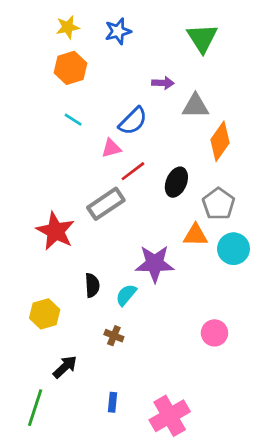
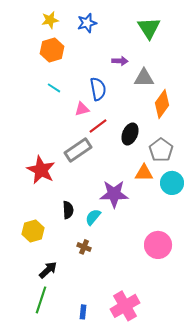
blue semicircle: (133, 121) -> (98, 89), turned -55
pink circle: (214, 333) -> (158, 245), size x1.4
blue rectangle: (113, 402) -> (83, 312), moved
green line: (35, 408) -> (41, 300), moved

